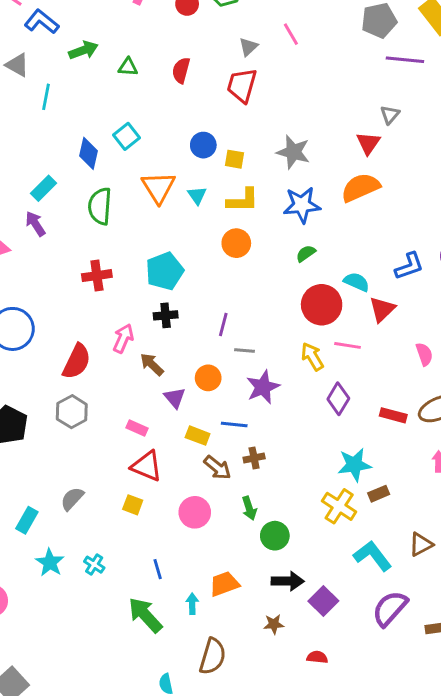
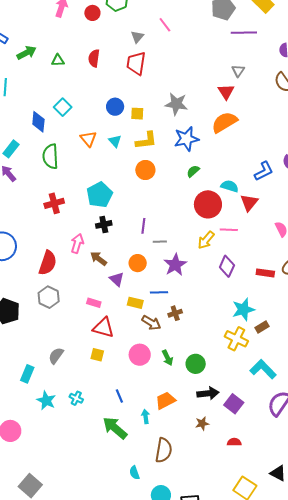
orange triangle: (158, 187) -> (88, 139), size x0.7
yellow arrow: (312, 357) -> (206, 240), turned -102
green arrow: (249, 508) -> (167, 358), moved

